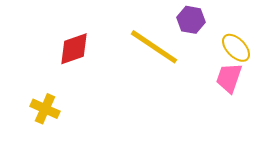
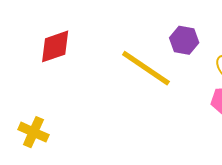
red diamond: (74, 49) -> (55, 46), moved

